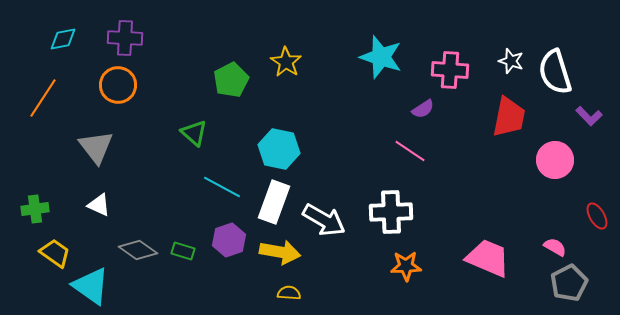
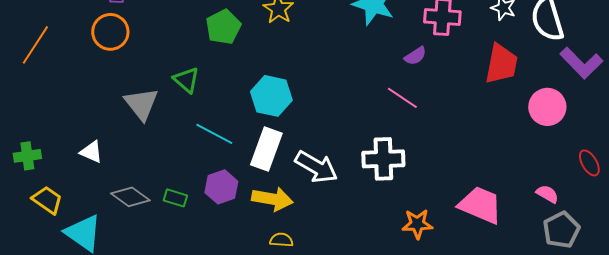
purple L-shape: (589, 116) -> (581, 63), size x1.6
gray triangle: (96, 147) -> (141, 104), moved
orange star: (406, 266) -> (417, 224), moved

